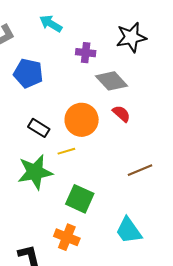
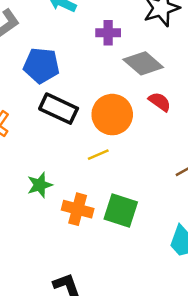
black rectangle: (39, 128) -> (59, 109), moved, size x1.4
green star: (35, 172) -> (40, 185), moved, size x0.6
orange cross: (67, 237) -> (78, 209), moved

